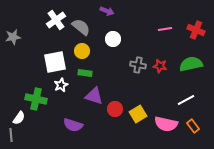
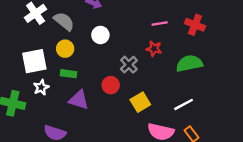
gray cross: (138, 65) -> (129, 65), turned 35
red star: (160, 66) -> (154, 49), moved
red circle: (115, 109) -> (111, 85), moved
yellow square: (138, 114) -> (140, 102), moved

